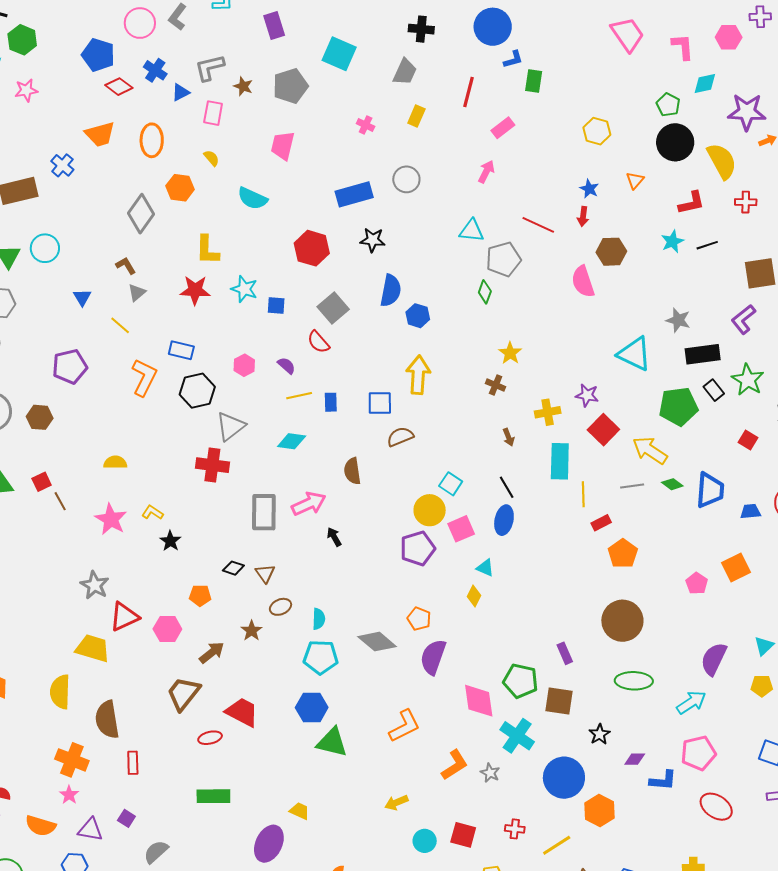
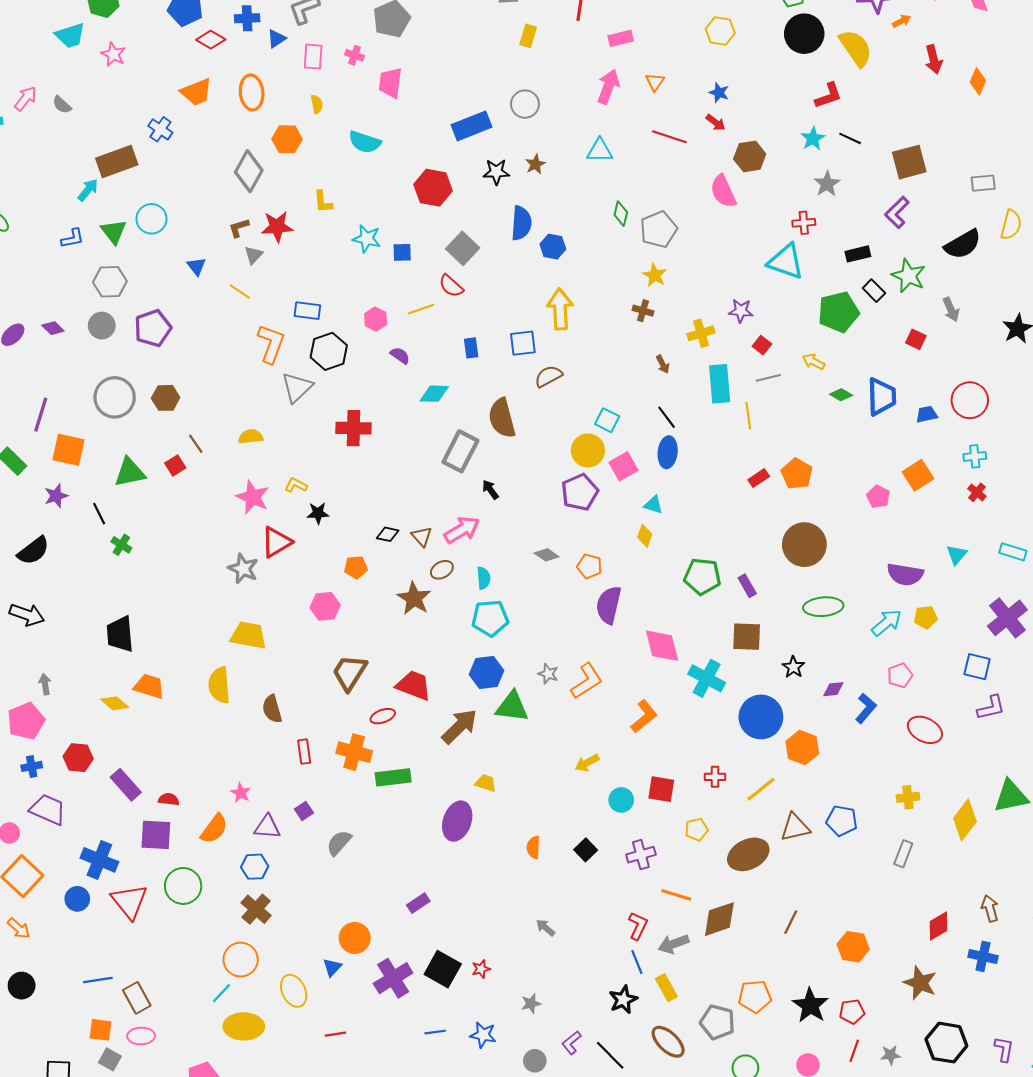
blue cross: (155, 70) -> (247, 18), turned -30
brown star: (243, 86) -> (535, 164), moved, turned 30
pink star: (26, 90) -> (113, 54), turned -30
pink cross: (366, 125) -> (355, 55), moved
pink rectangle: (503, 128) -> (621, 38), turned 30
yellow semicircle: (212, 158) -> (317, 104), turned 36
pink arrow: (486, 172) -> (608, 87), size x1.4
orange triangle: (635, 180) -> (655, 82), moved
red cross: (746, 202) -> (804, 223), moved
red arrow: (583, 216) -> (716, 122), turned -54
black line: (707, 245) -> (850, 138), turned 50
yellow L-shape: (207, 250) -> (323, 202), size x0.7
gray pentagon: (503, 259) -> (658, 229), moved
brown L-shape: (126, 266) -> (239, 228), turned -70
red star: (195, 290) -> (277, 227), moved
gray star: (678, 320) -> (827, 184), moved, turned 30
black rectangle: (703, 354) -> (858, 254), size x0.7
purple semicircle: (286, 366) -> (400, 355), moved
purple pentagon: (70, 367) -> (153, 328), moved
yellow line: (299, 396) -> (421, 309), moved
gray triangle: (231, 426) -> (297, 387), moved
red square: (603, 430) -> (762, 345), size x0.6
yellow arrow: (650, 450) -> (813, 362), size x0.6
brown semicircle: (352, 471) -> (502, 418), size x1.4
gray line: (632, 486) -> (768, 378), moved
brown line: (60, 501) -> (196, 444), moved
pink arrow: (309, 504) -> (462, 530), moved
gray rectangle: (264, 512) -> (460, 451), moved, turned 33
red rectangle: (601, 523) -> (759, 478), moved
black star: (170, 541) -> (318, 513), turned -30
red triangle: (124, 617) -> (276, 542), moved
brown star: (252, 631) -> (414, 598), size x1.5
gray diamond: (377, 642) -> (547, 555), moved, size x0.6
brown arrow: (212, 653) -> (460, 726), moved, size x1.4
purple semicircle: (714, 659) -> (905, 574), turned -100
green pentagon: (520, 681) -> (702, 576), moved
yellow pentagon: (762, 686) -> (926, 617), moved
brown semicircle: (107, 720) -> (272, 709), size x0.7
pink pentagon: (698, 753) -> (900, 675), size x0.7
orange cross: (72, 760) -> (354, 752), moved
gray star: (490, 773) -> (548, 674), moved
blue L-shape: (663, 780) -> (866, 708), turned -48
purple square: (126, 818) -> (304, 811), turned 30
orange semicircle: (41, 826) -> (214, 829), turned -64

